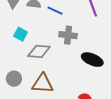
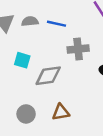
brown triangle: (43, 84) -> (61, 112), size x0.7

